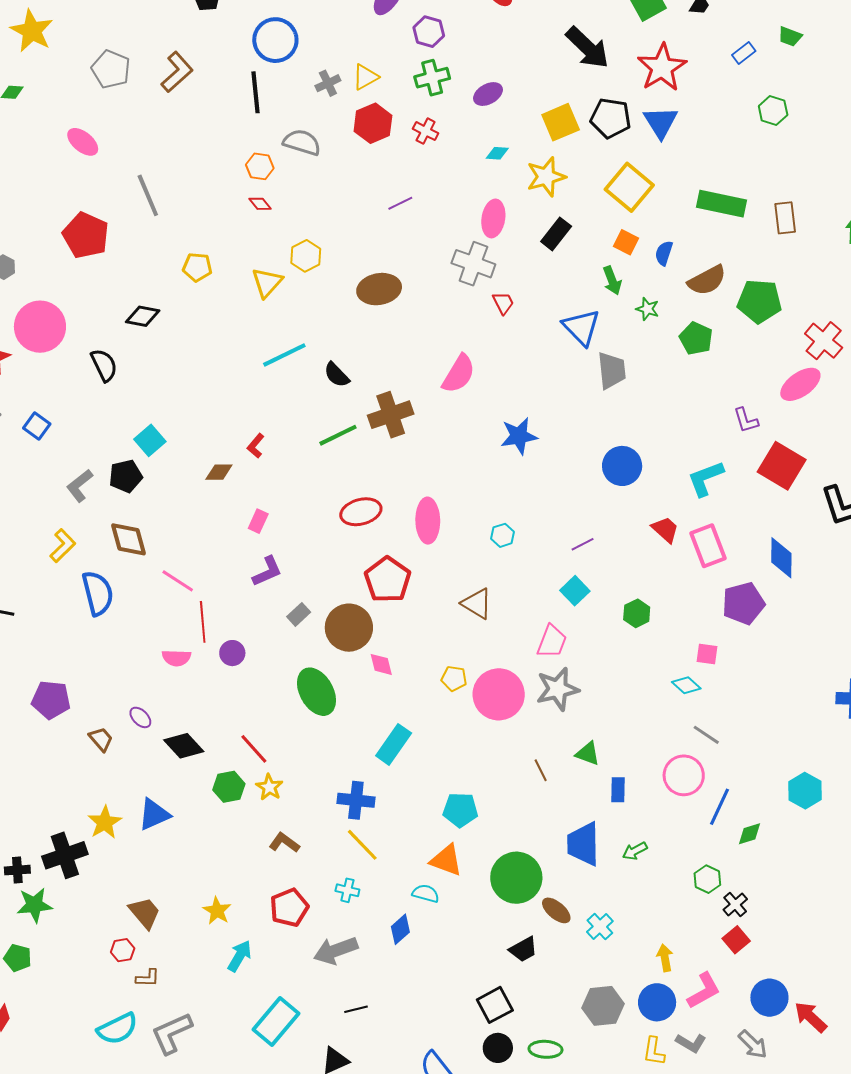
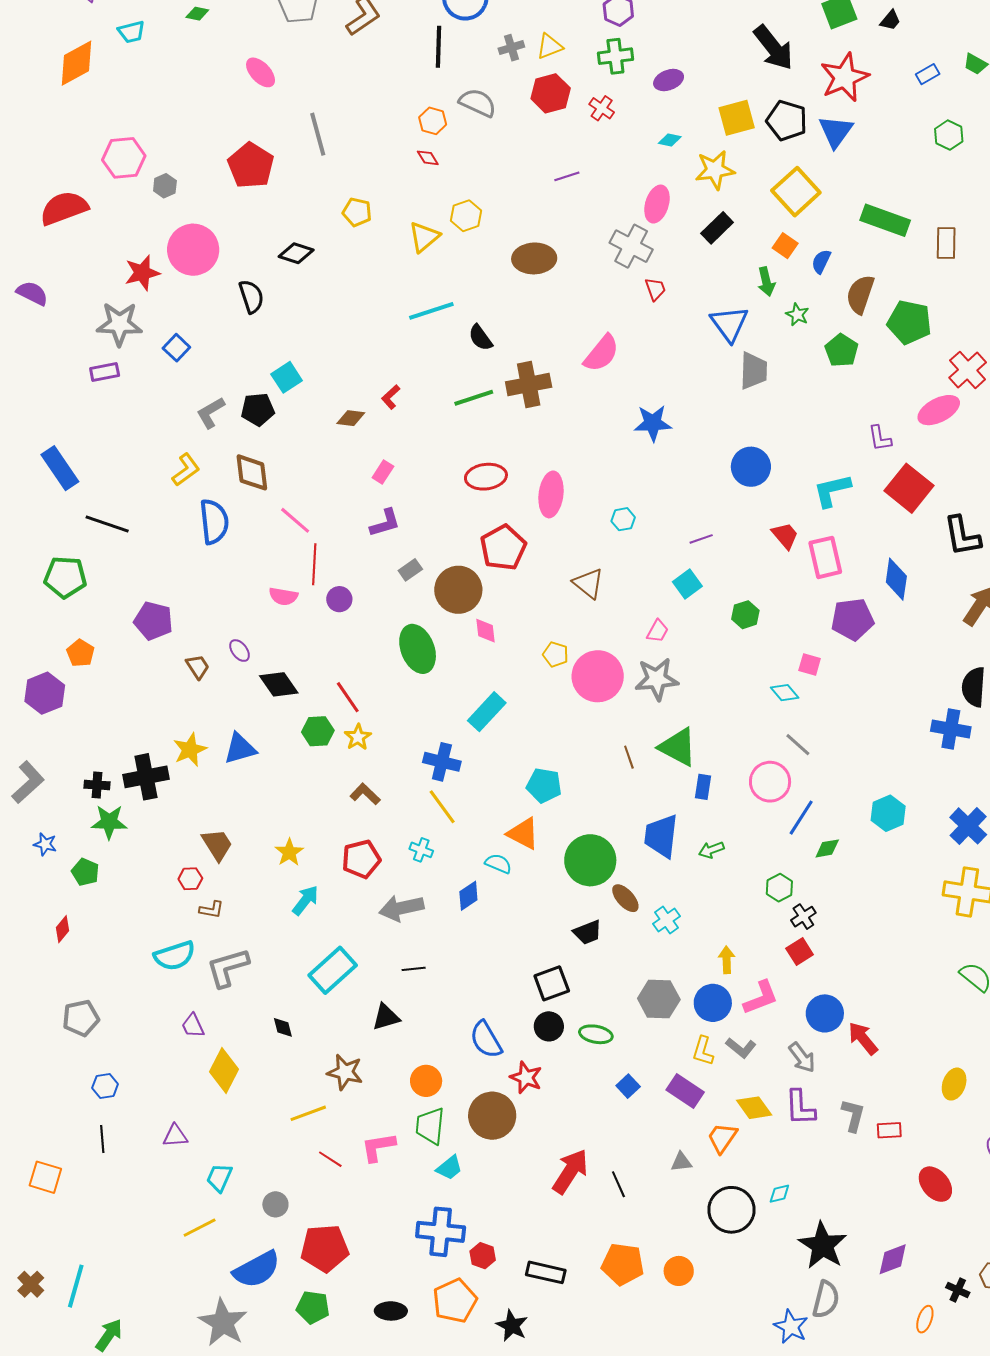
brown semicircle: (707, 280) -> (860, 294), turned 129
pink trapezoid: (552, 641) -> (657, 631), size x0.7
green triangle: (588, 754) -> (678, 747), size x1.6

